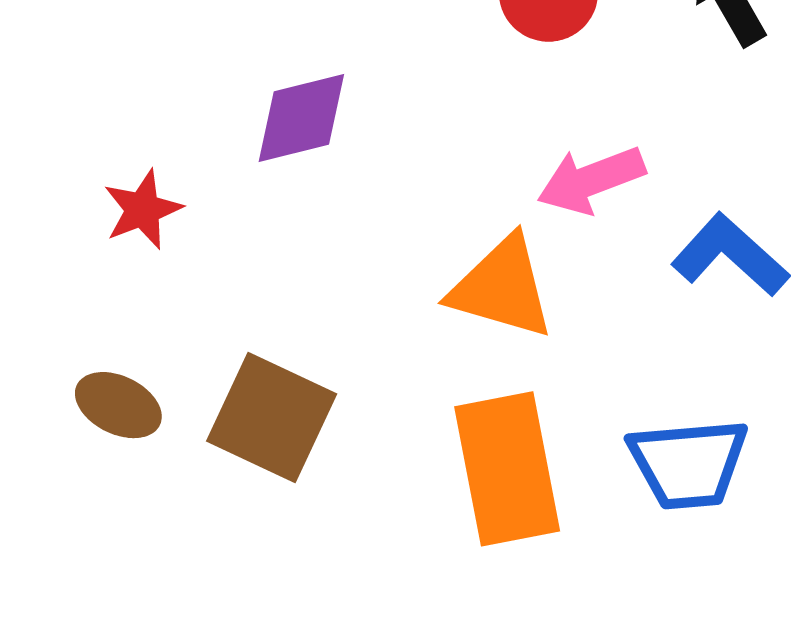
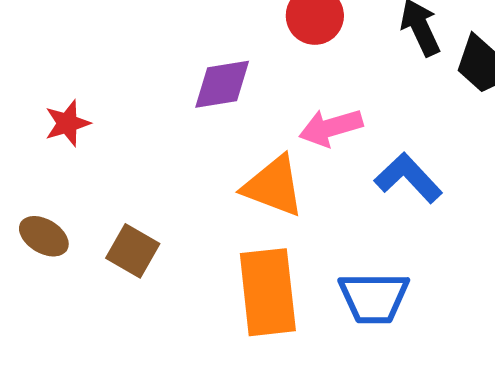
purple diamond: (301, 118) -> (222, 84), moved
brown square: (272, 418) -> (133, 251), size x0.7

